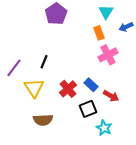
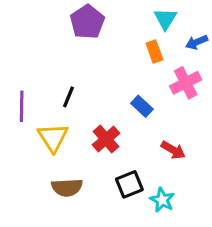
pink cross: (108, 55) -> (186, 83), moved
purple line: (14, 68) -> (22, 106), turned -36
blue rectangle: (91, 85) -> (142, 106), moved
black square: (88, 109) -> (129, 184), moved

